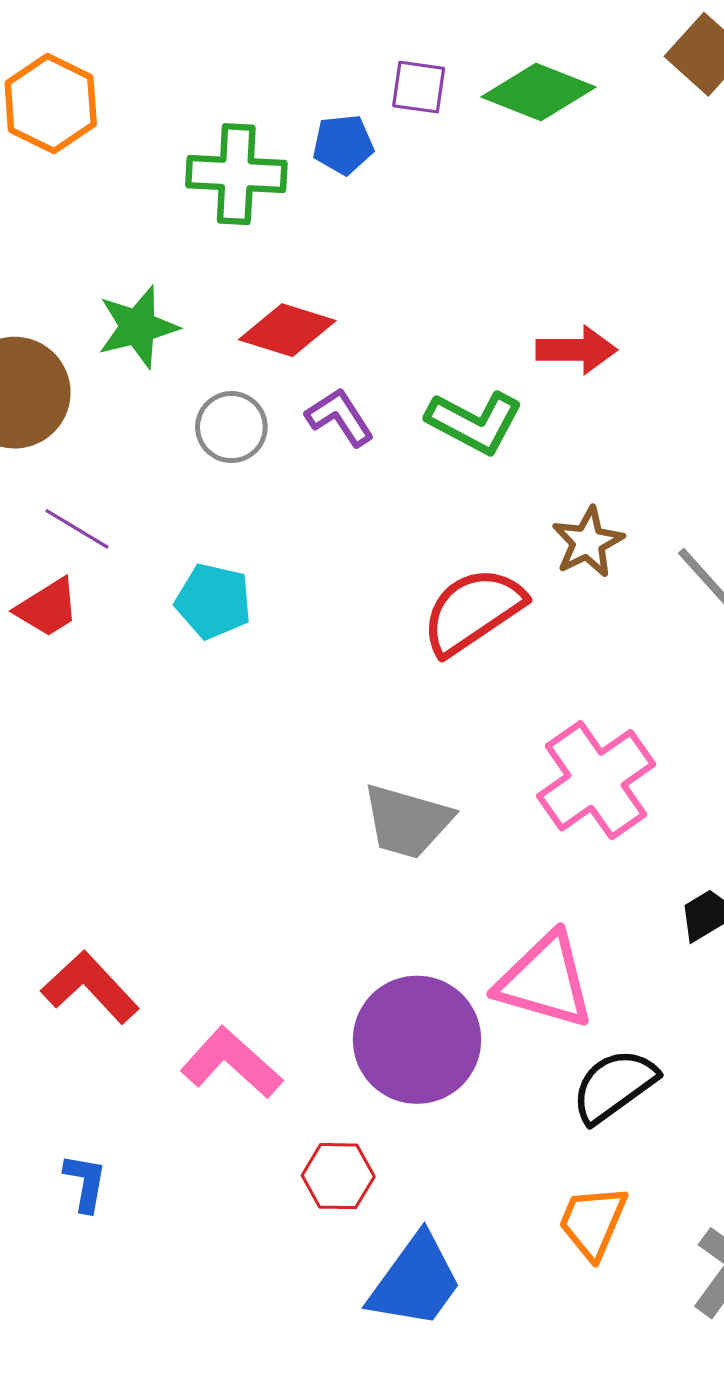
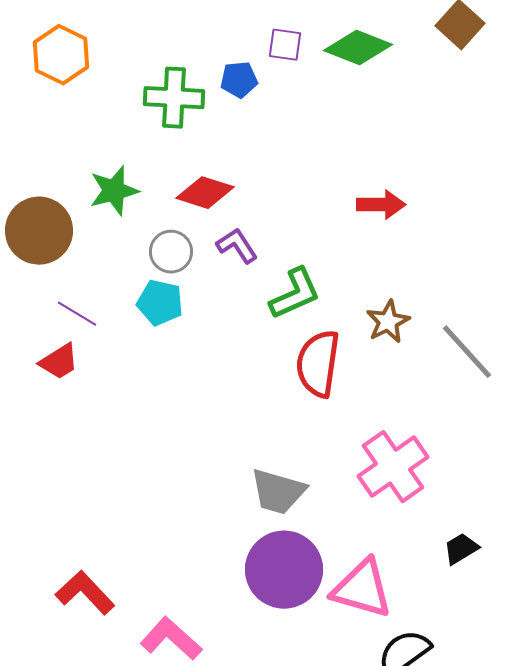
green L-shape: (475, 422) -> (295, 294), moved, turned -52
cyan pentagon: (213, 601) -> (160, 303), moved
red semicircle: (473, 611) -> (318, 364), turned -48
purple circle: (417, 1040) -> (284, 570), moved

